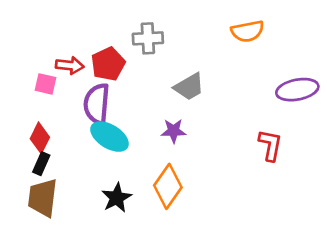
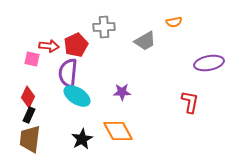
orange semicircle: (248, 31) -> (174, 22), size x0.7
gray trapezoid: (189, 87) -> (145, 41), moved
orange diamond: (168, 186) -> (118, 131), turned -64

